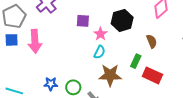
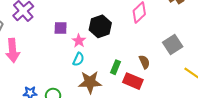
brown semicircle: (152, 41) -> (144, 62), moved

